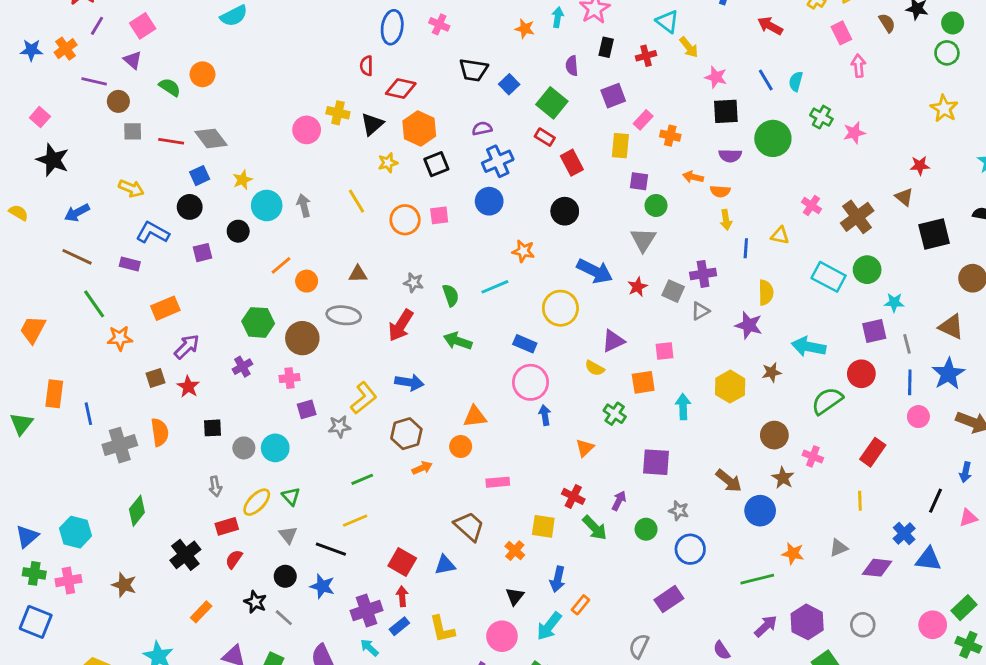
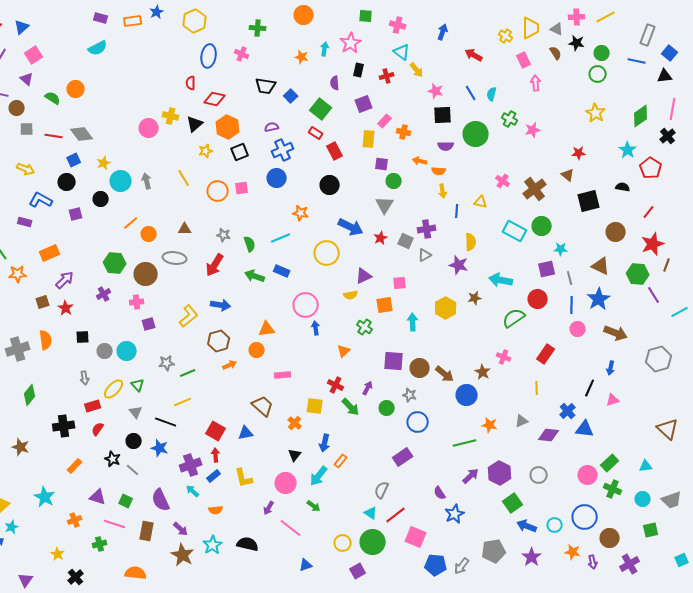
blue rectangle: (525, 344) -> (282, 271), moved
yellow semicircle: (595, 368) -> (351, 295), turned -40
gray star: (339, 427) -> (167, 363), moved
brown circle: (774, 435) -> (420, 368), moved
black cross: (185, 555) -> (64, 426), turned 30

